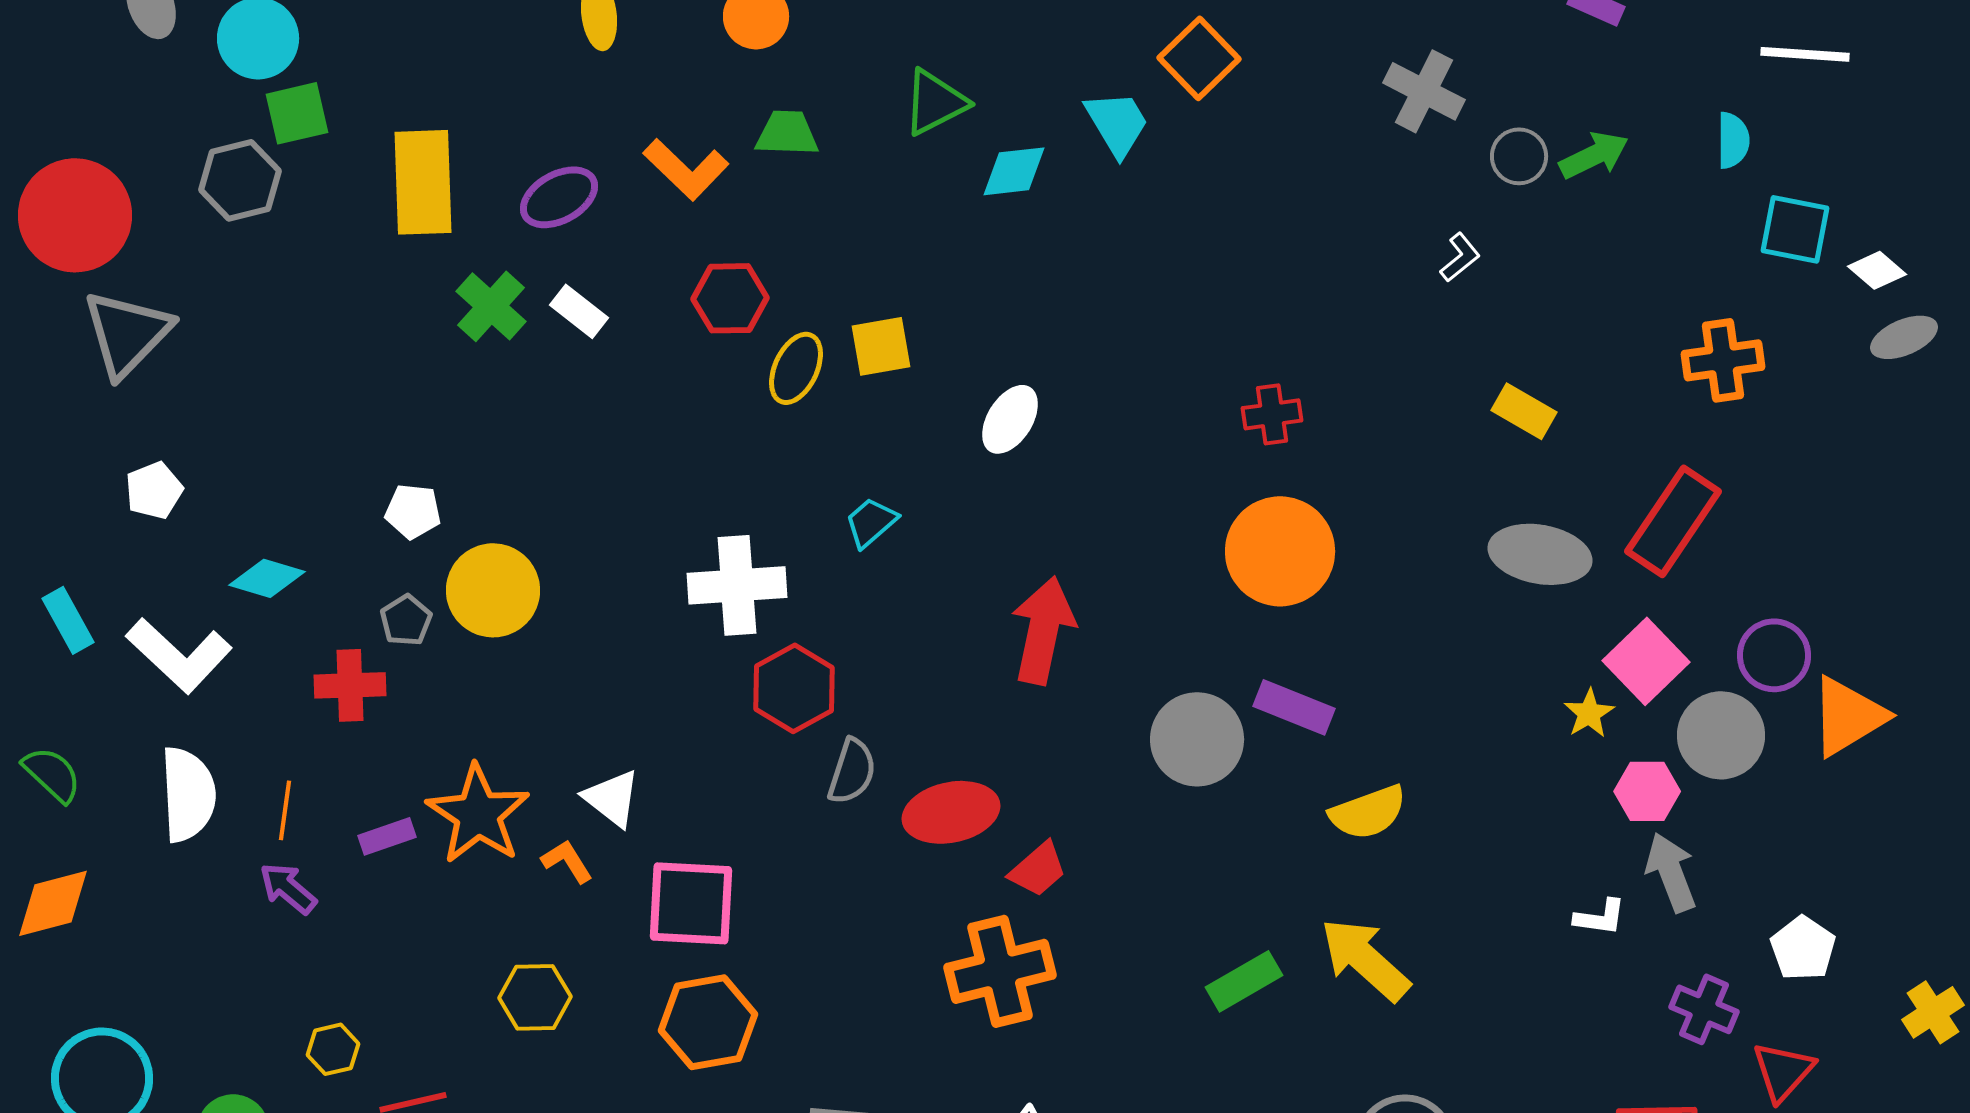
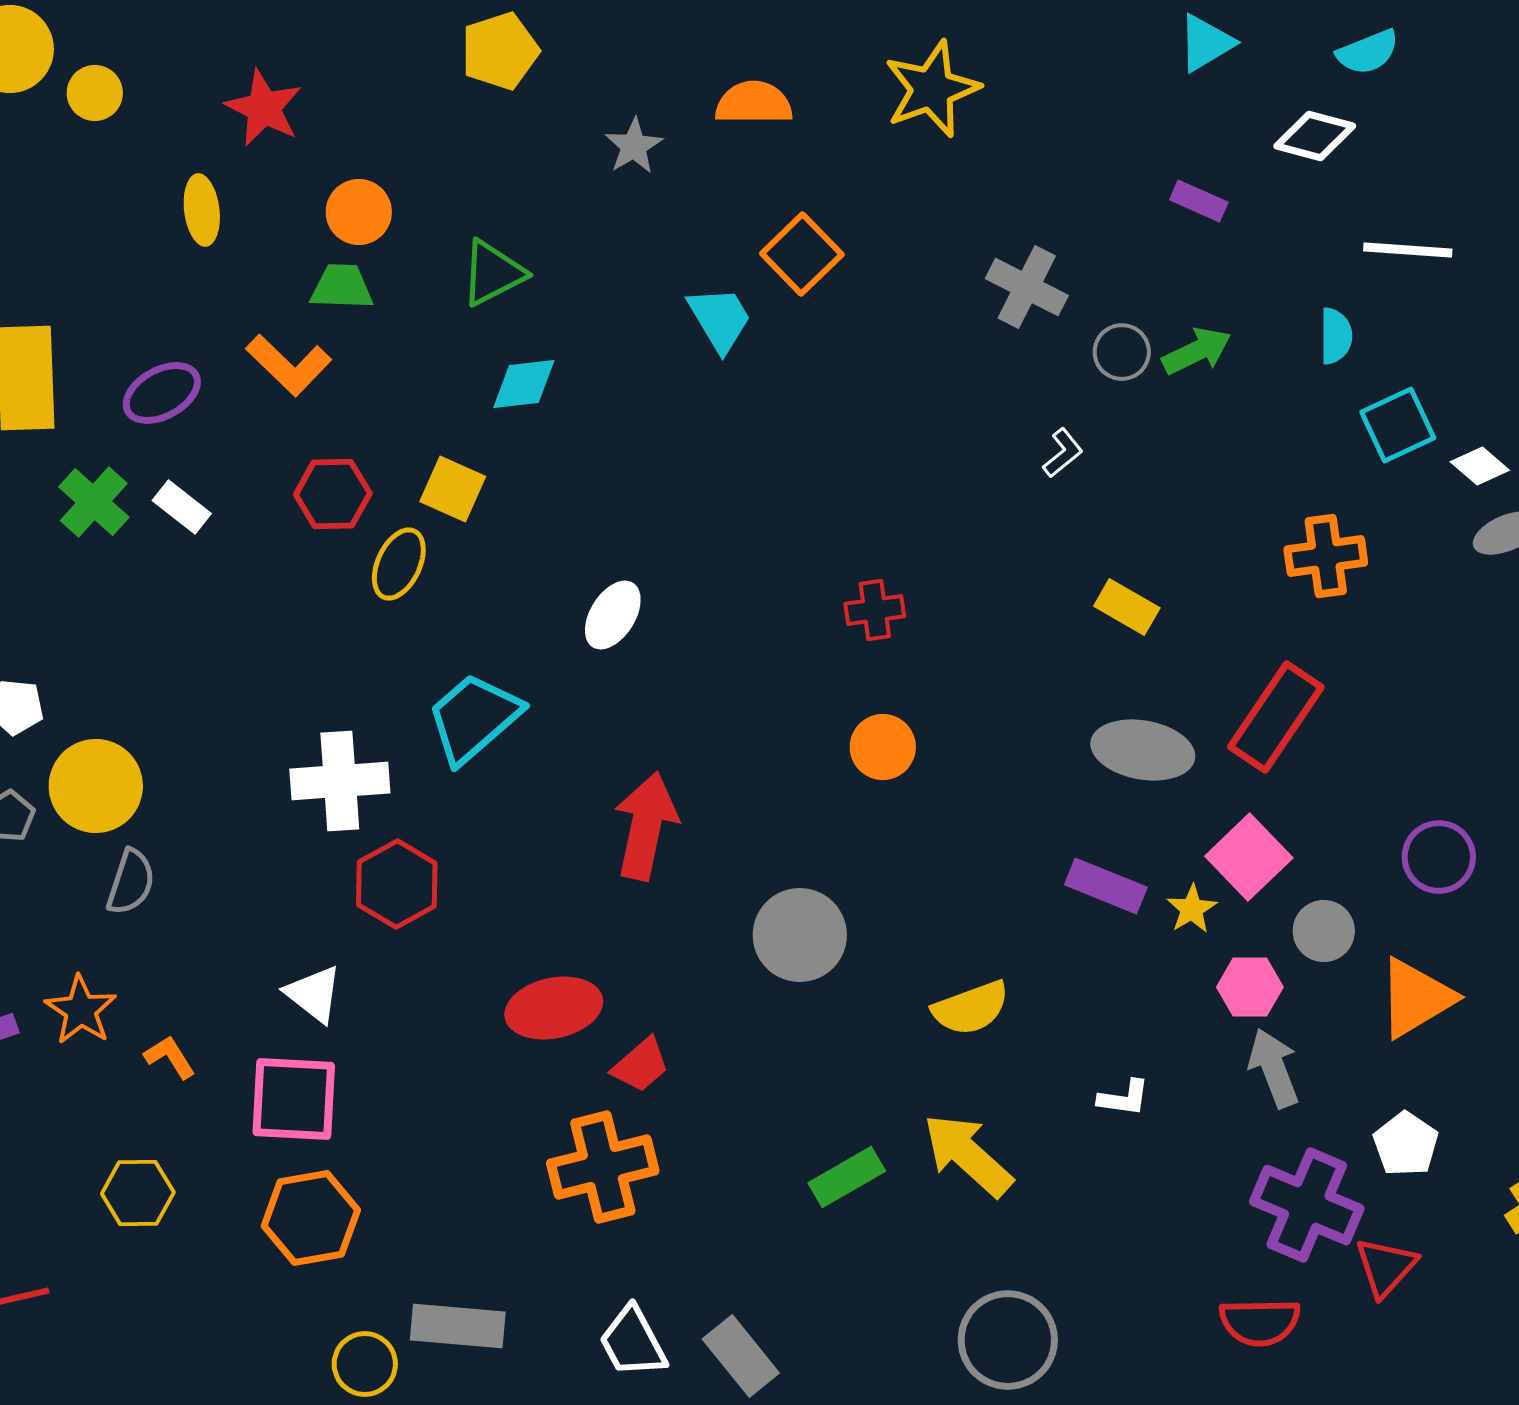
green triangle: (935, 102) -> (493, 273), moved
green trapezoid: (787, 133) -> (342, 287), moved
cyan diamond: (1014, 171) -> (524, 384), moved
cyan square: (1795, 229) -> (1398, 425), turned -36
yellow square: (881, 346) -> (453, 489), moved, turned 34
cyan trapezoid: (871, 522) -> (474, 718), size x1.8
orange circle: (1280, 551) -> (883, 747), size x0.6
purple circle: (1774, 655) -> (1439, 857), moved
purple rectangle: (1294, 707) -> (1106, 886), moved
orange triangle: (1848, 716) -> (1416, 998), moved
gray circle: (1721, 735) -> (1324, 931), size x0.7
gray semicircle: (852, 771) -> (131, 882), moved
white triangle: (612, 798) -> (314, 994), moved
orange star: (478, 814) -> (81, 1010), size x0.7
white L-shape: (1600, 917) -> (1124, 1098), moved
purple cross: (1704, 1009) -> (1307, 1205), size x1.6

